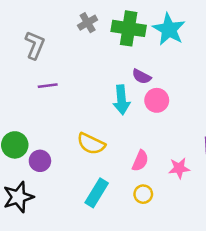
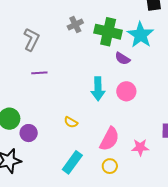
purple semicircle: (142, 76) -> (122, 59), moved
yellow semicircle: (91, 144) -> (71, 122), size x0.6
pink semicircle: (140, 161) -> (109, 139), size x1.4

